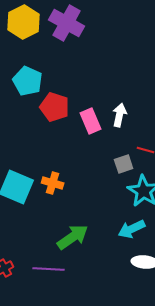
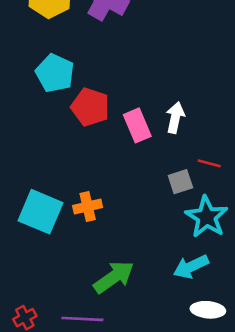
orange cross: (53, 183) -> (88, 206), turned -30

